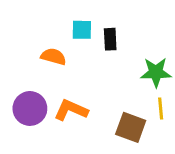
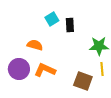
cyan square: (82, 30) -> (52, 19), turned -32
orange semicircle: (54, 57) -> (35, 45), moved

